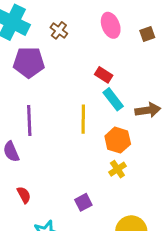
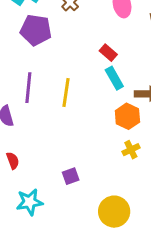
yellow line: (83, 119) -> (66, 92), moved
orange hexagon: (118, 140) -> (127, 116), moved
yellow cross: (117, 169) -> (131, 150), moved

